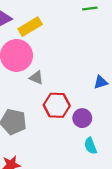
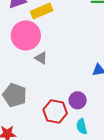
red hexagon: (57, 105) -> (55, 112), moved

